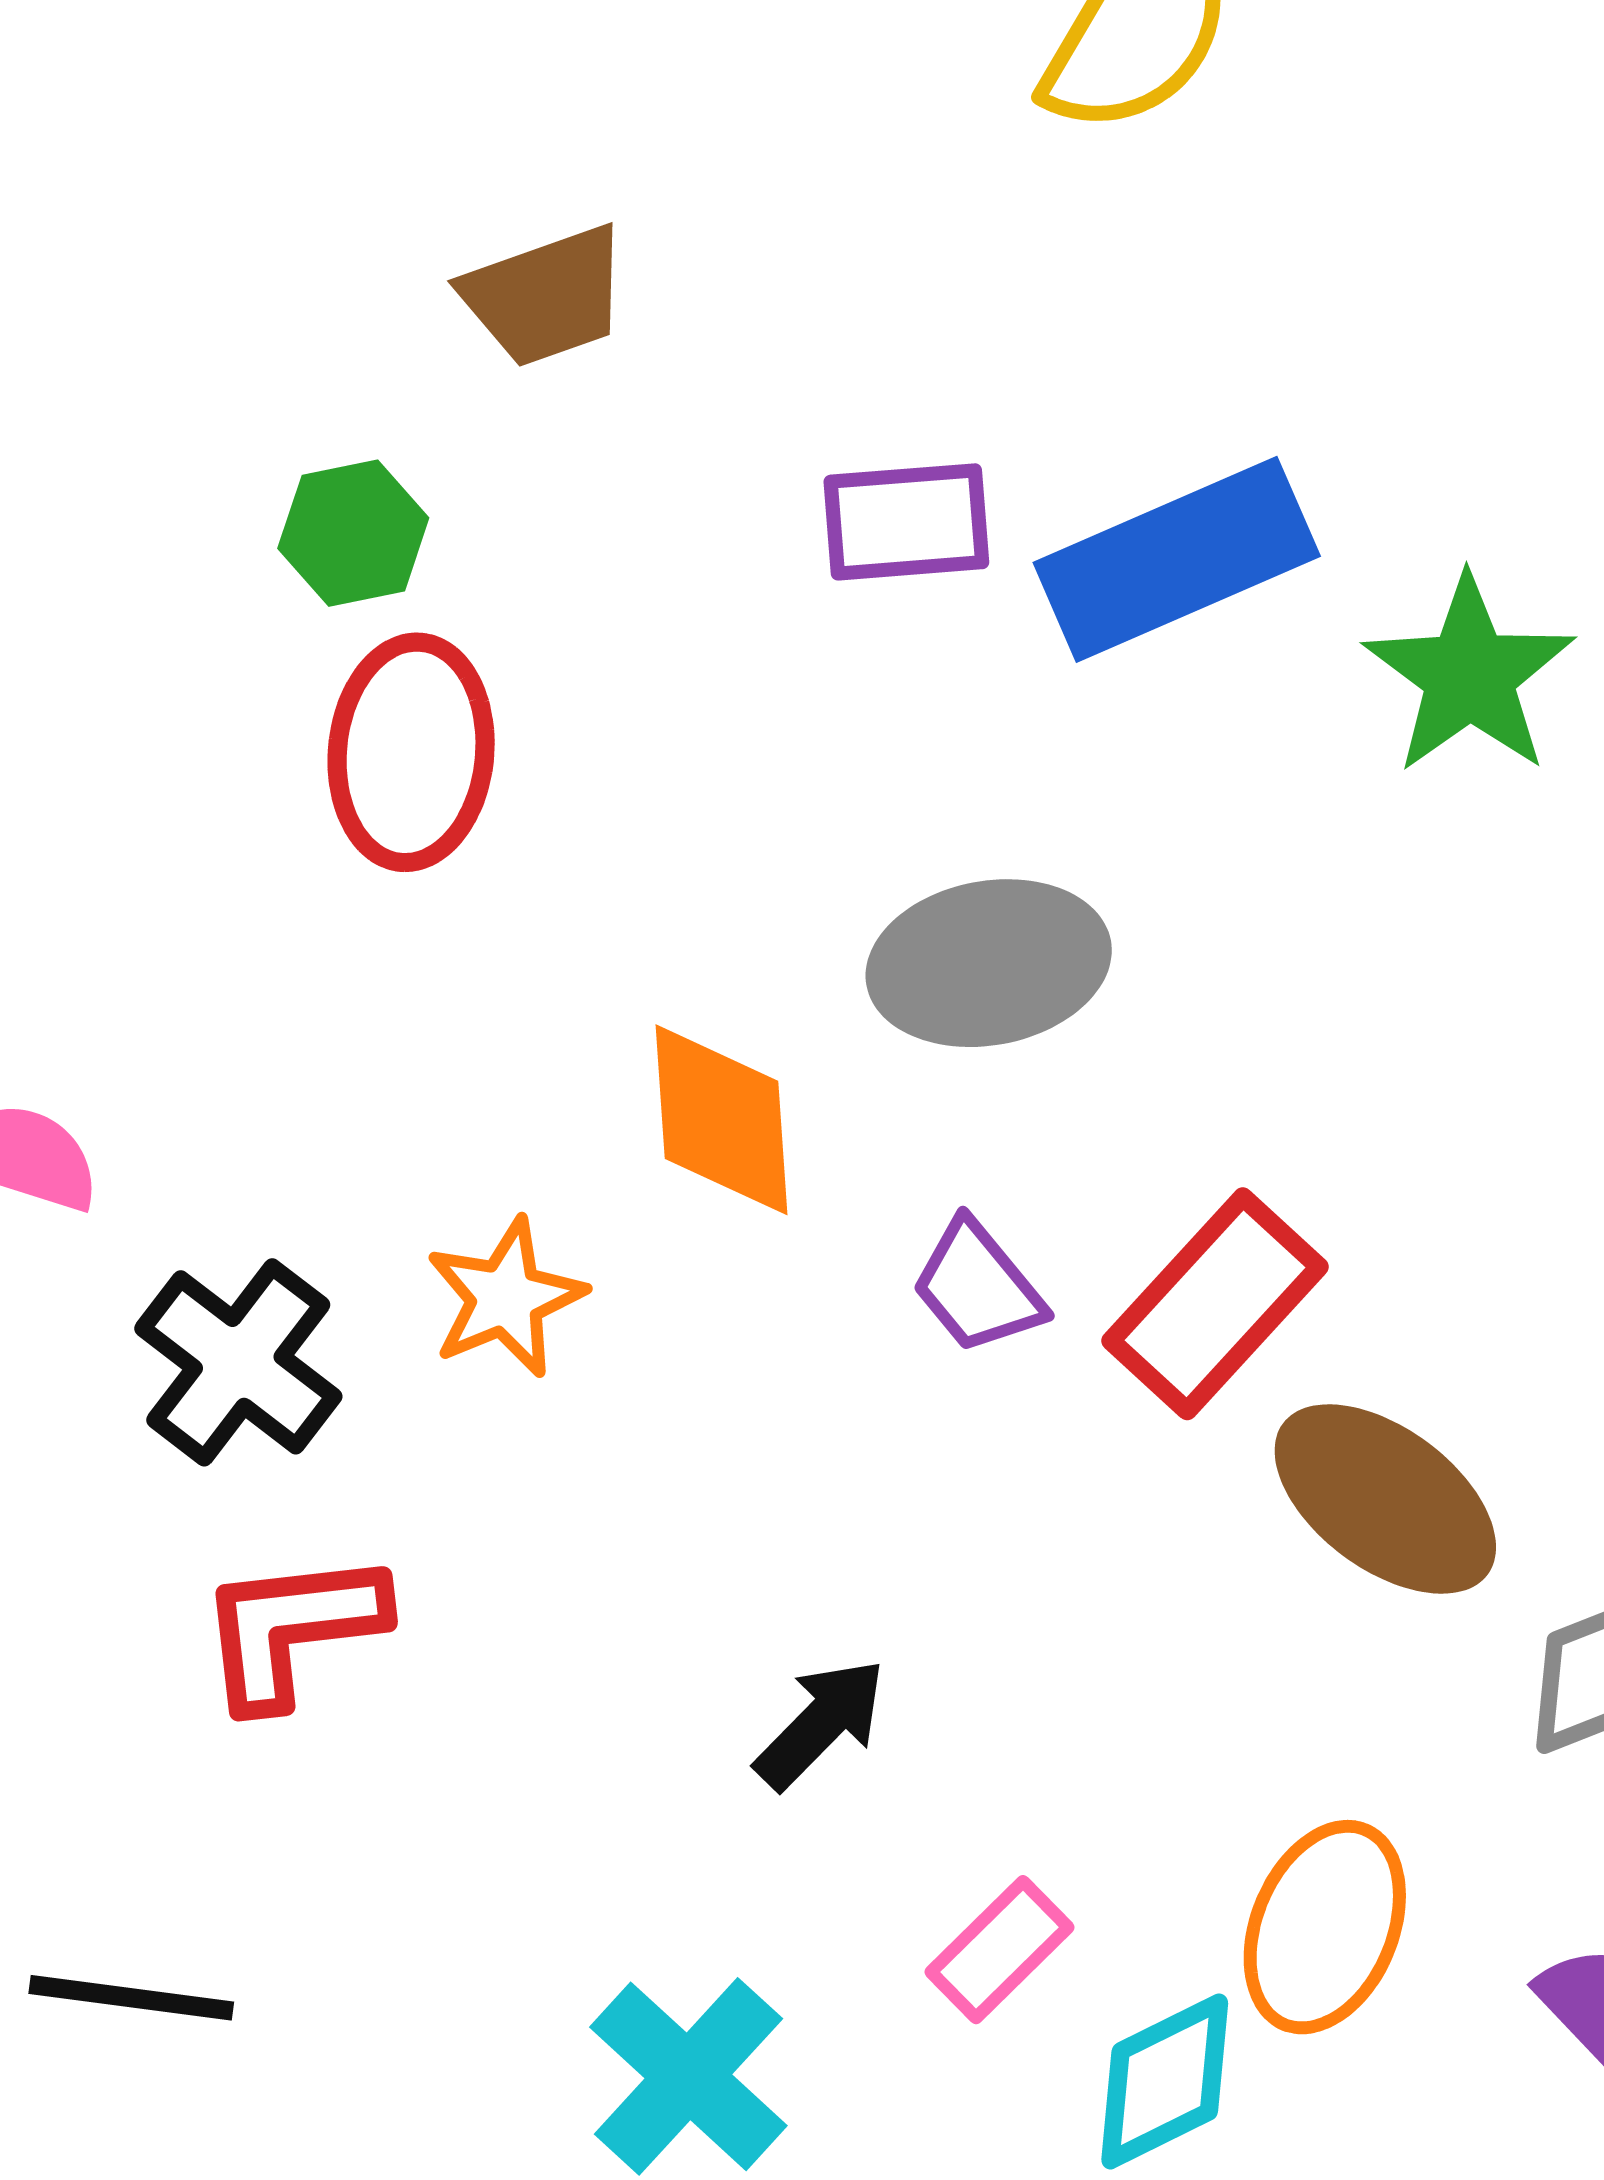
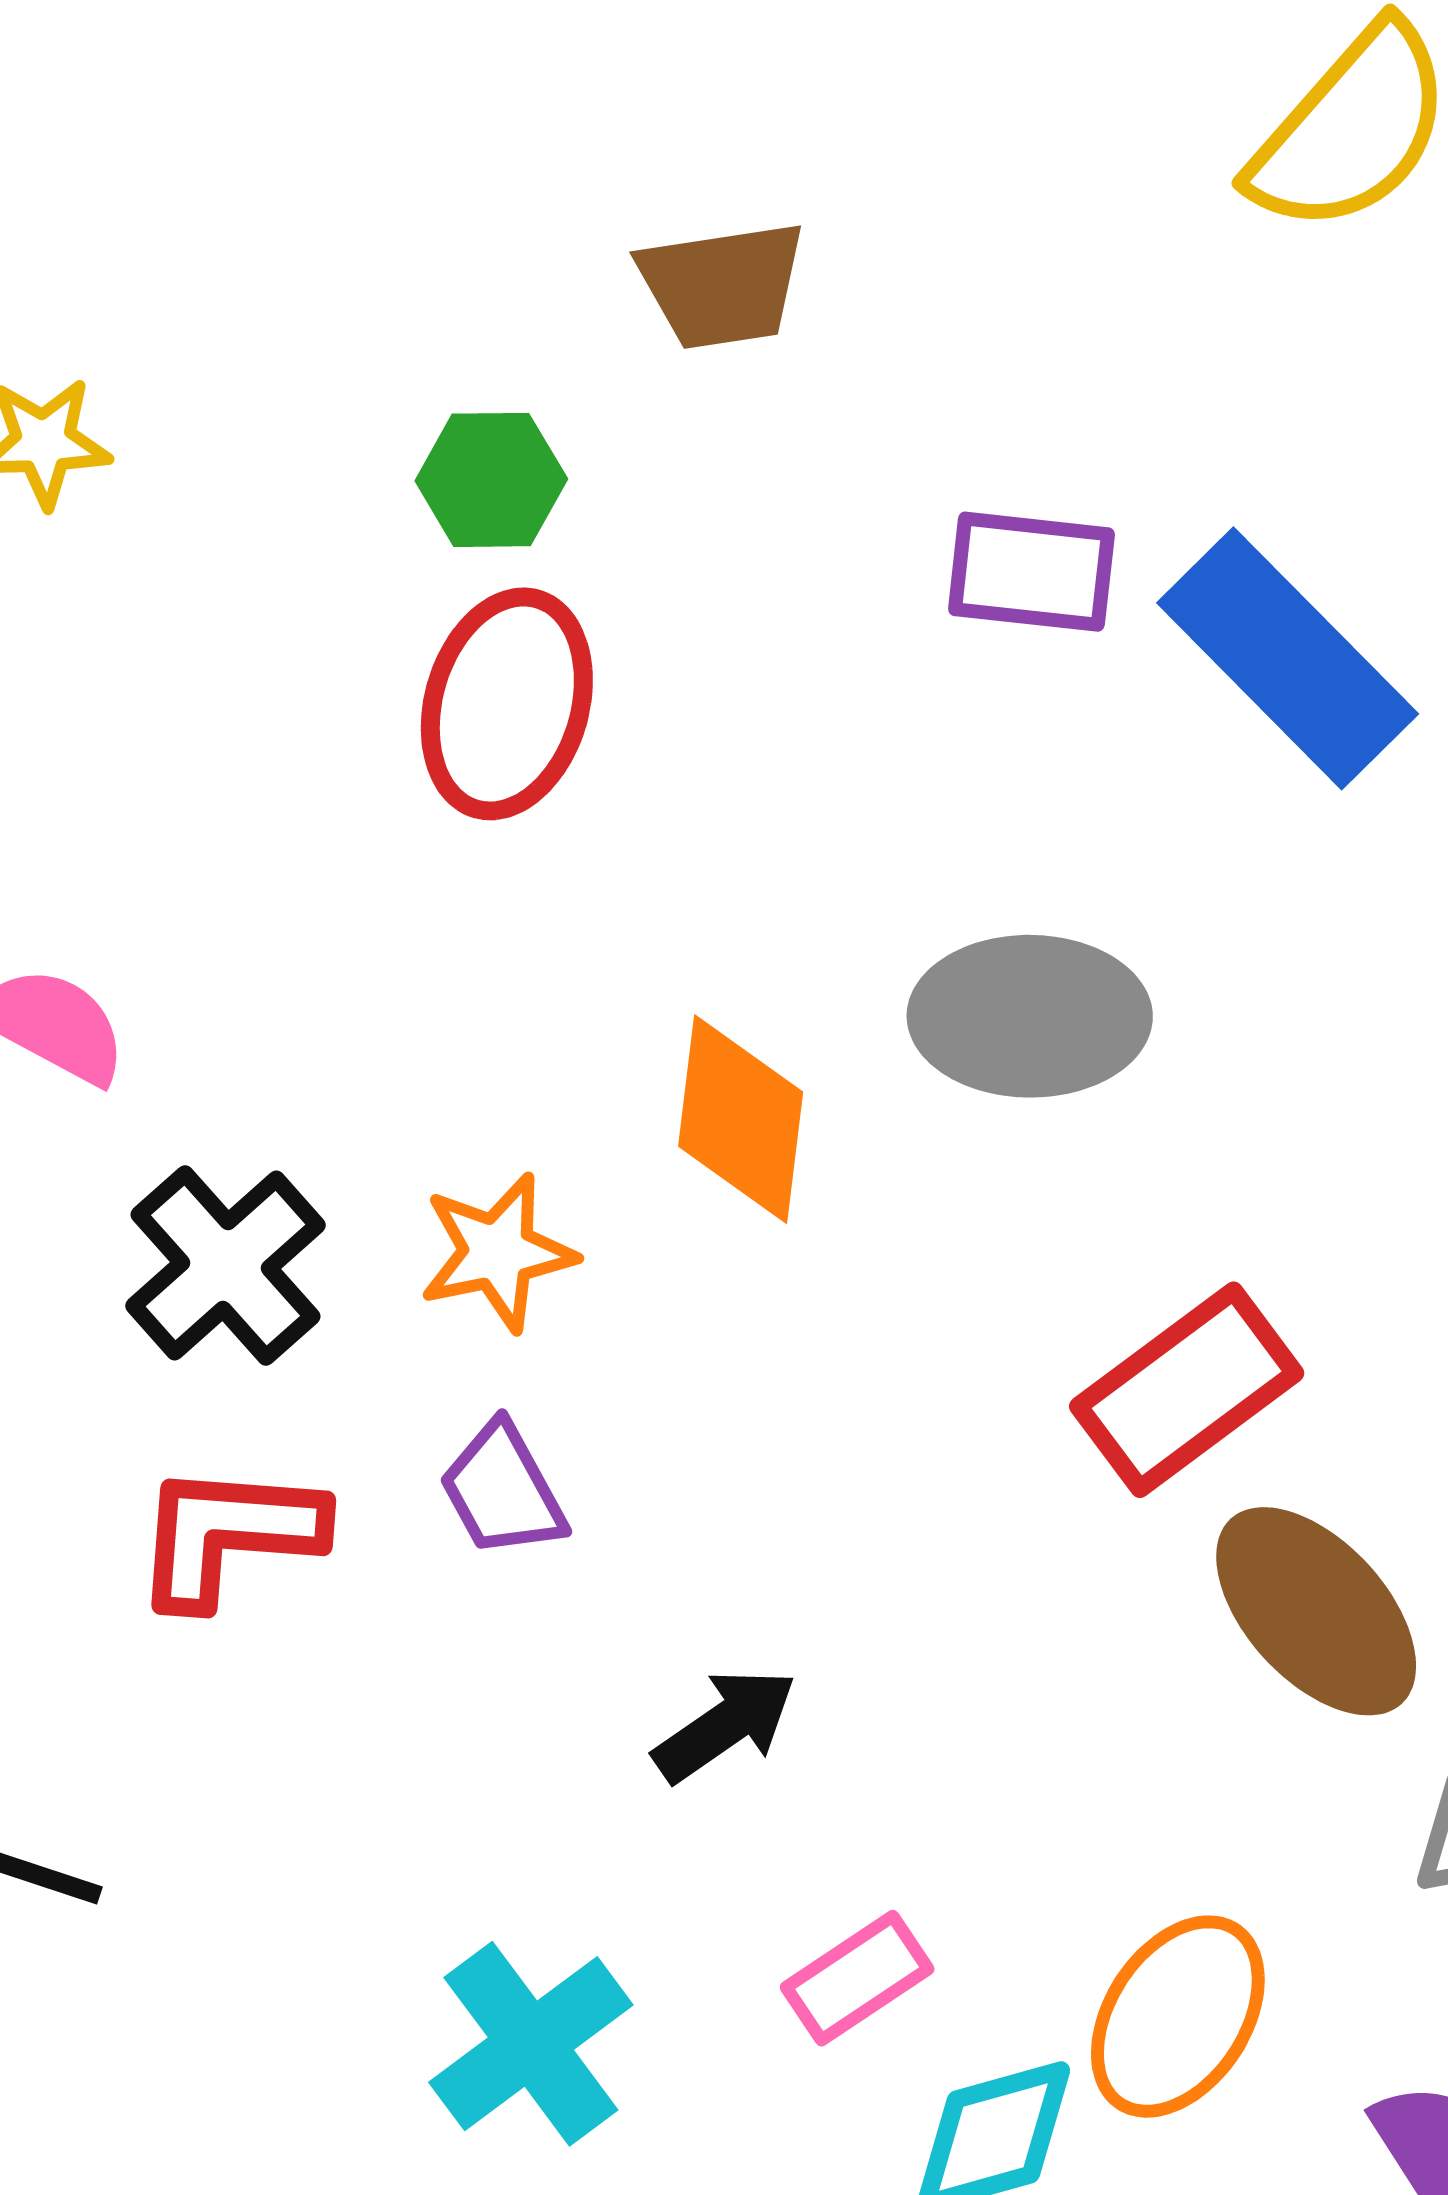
blue rectangle: (1177, 559) -> (1288, 658), turned 58
purple trapezoid: (978, 1287) -> (503, 1490), moved

